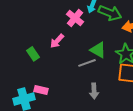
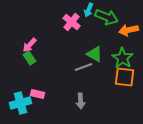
pink arrow: (57, 41) -> (30, 45), moved
gray arrow: (94, 91) -> (81, 101), moved

